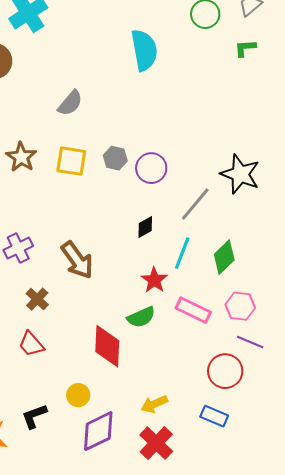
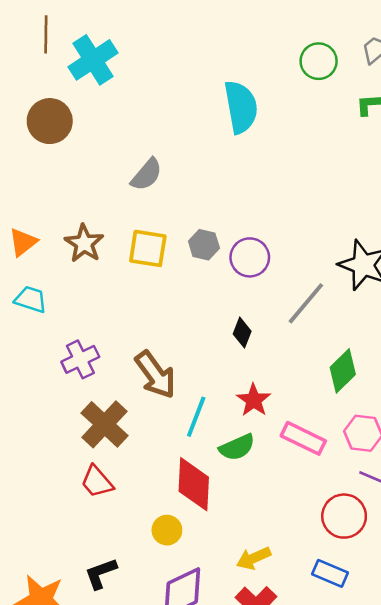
black diamond: (145, 227) -> (242, 333), turned -40
cyan line: (182, 253) -> (196, 417), moved
brown cross: (37, 299) -> (104, 424), size x1.6
yellow circle: (78, 395) -> (167, 530), moved

